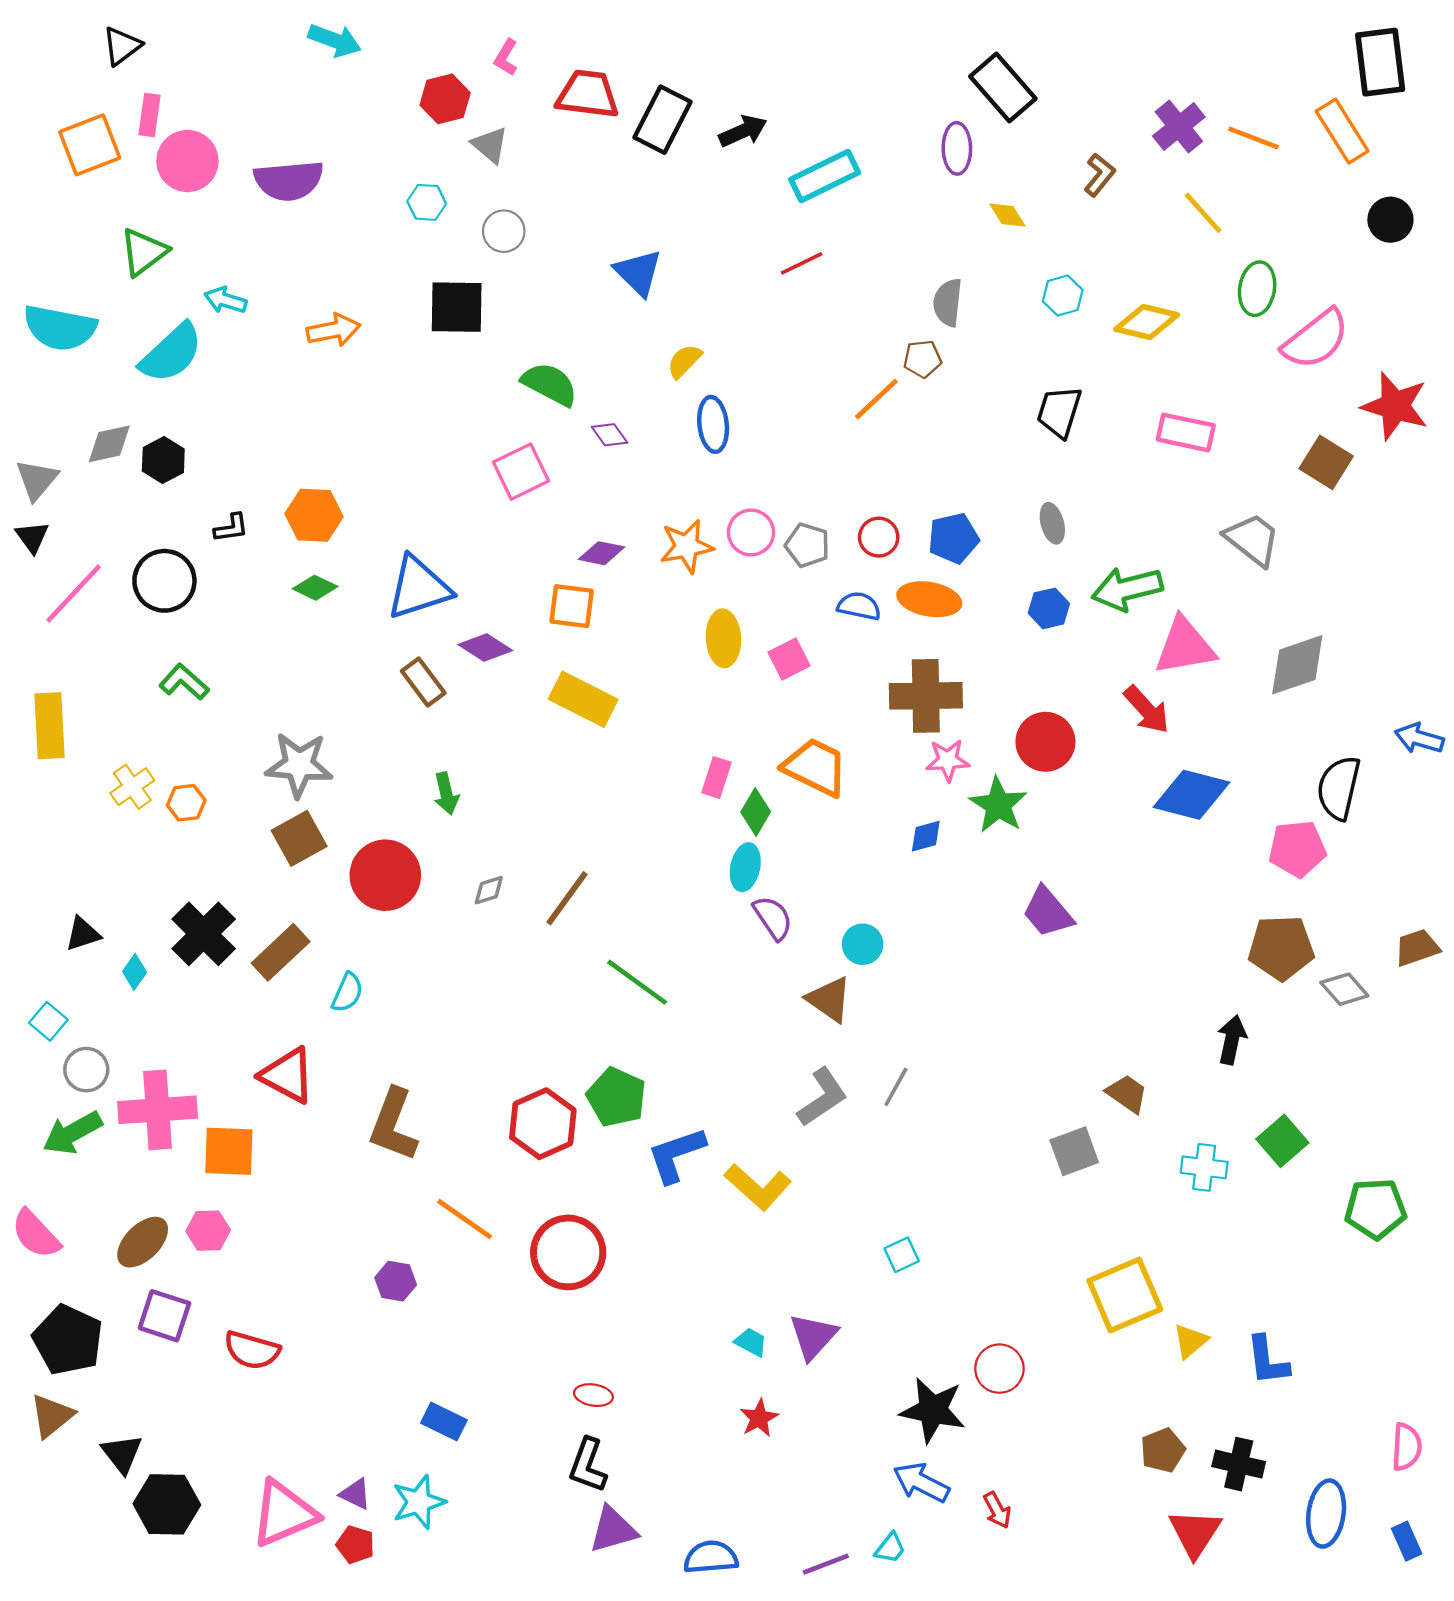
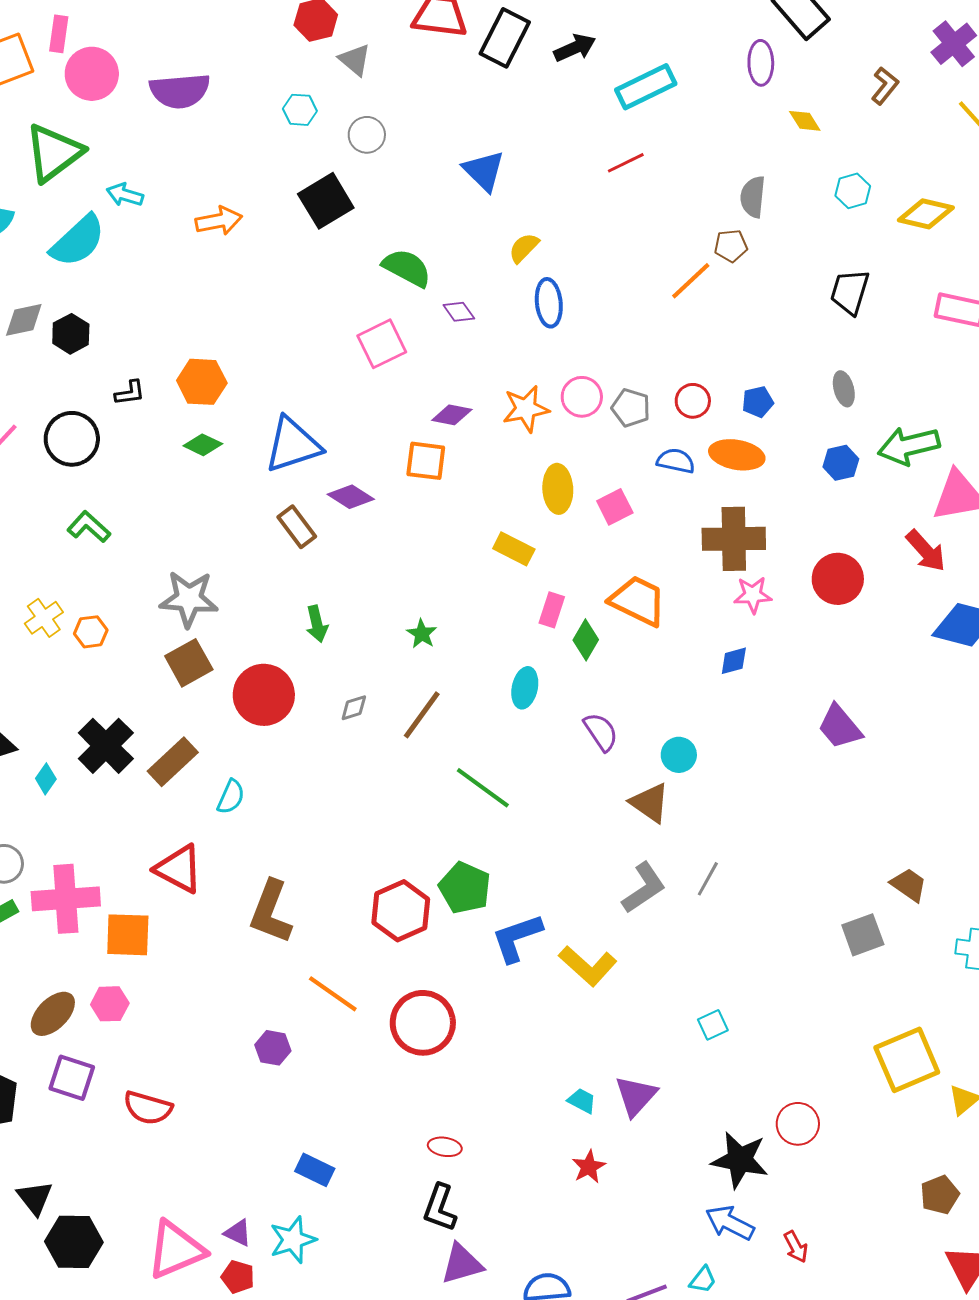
green triangle: (144, 252) -> (54, 153), size x1.4
black square: (457, 307) -> (326, 201), turned -32
blue pentagon: (953, 538) -> (758, 402), size x0.7
yellow rectangle: (583, 699) -> (514, 549), moved, size x0.7
green star: (998, 805) -> (422, 634), moved, size x0.6
cyan ellipse: (745, 867) -> (525, 688), moved

